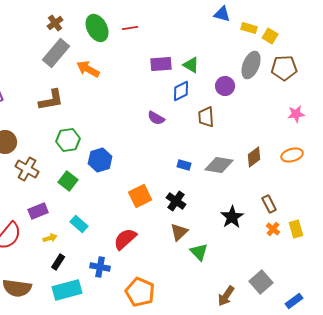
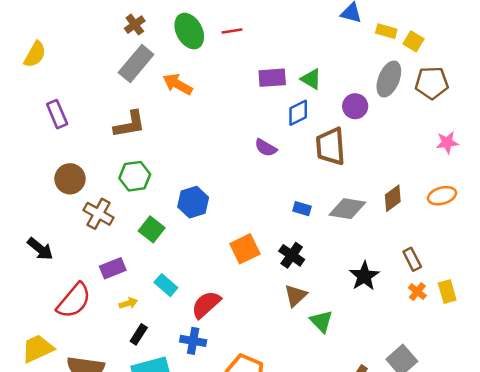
brown trapezoid: (206, 117) -> (331, 146), size x1.4
green hexagon: (68, 140) -> (135, 176), moved
red semicircle: (125, 239) -> (206, 305), moved

